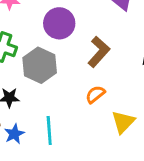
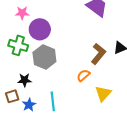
purple circle: (59, 23) -> (40, 29), moved
brown L-shape: (99, 52) -> (98, 54), moved

